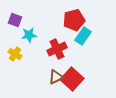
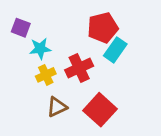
yellow cross: (15, 54) -> (46, 75), moved, turned 32
brown triangle: (56, 77) -> (57, 107), moved

